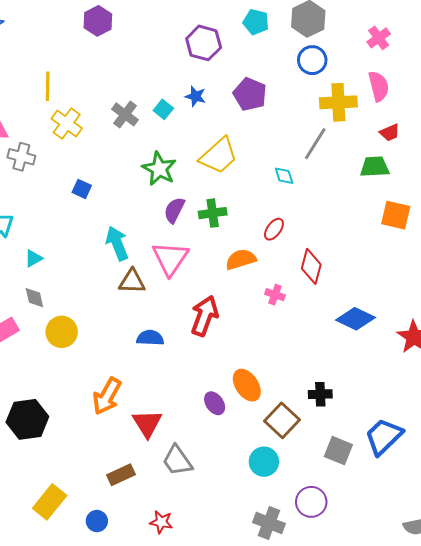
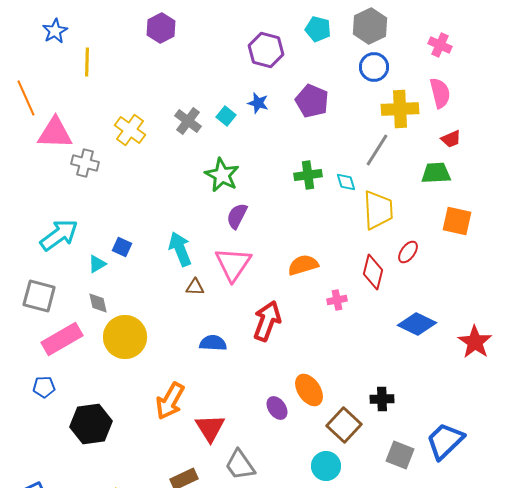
pink cross: (379, 38) -> (440, 45), turned -30
yellow line: (48, 86) -> (87, 62), moved
yellow trapezoid: (219, 156) -> (378, 210), moved, turned -51
blue square: (82, 189) -> (122, 247), moved
green cross: (213, 213) -> (308, 175), moved
red ellipse: (274, 229) -> (408, 252), moved
brown triangle: (132, 281) -> (195, 287), size x0.7
pink cross: (275, 295) -> (337, 300), turned -30
yellow circle: (62, 332) -> (125, 337), size x1.4

